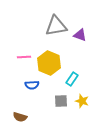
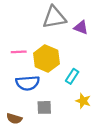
blue semicircle: (32, 85) -> (28, 83), size x1.5
gray square: (61, 101) -> (44, 107), moved

